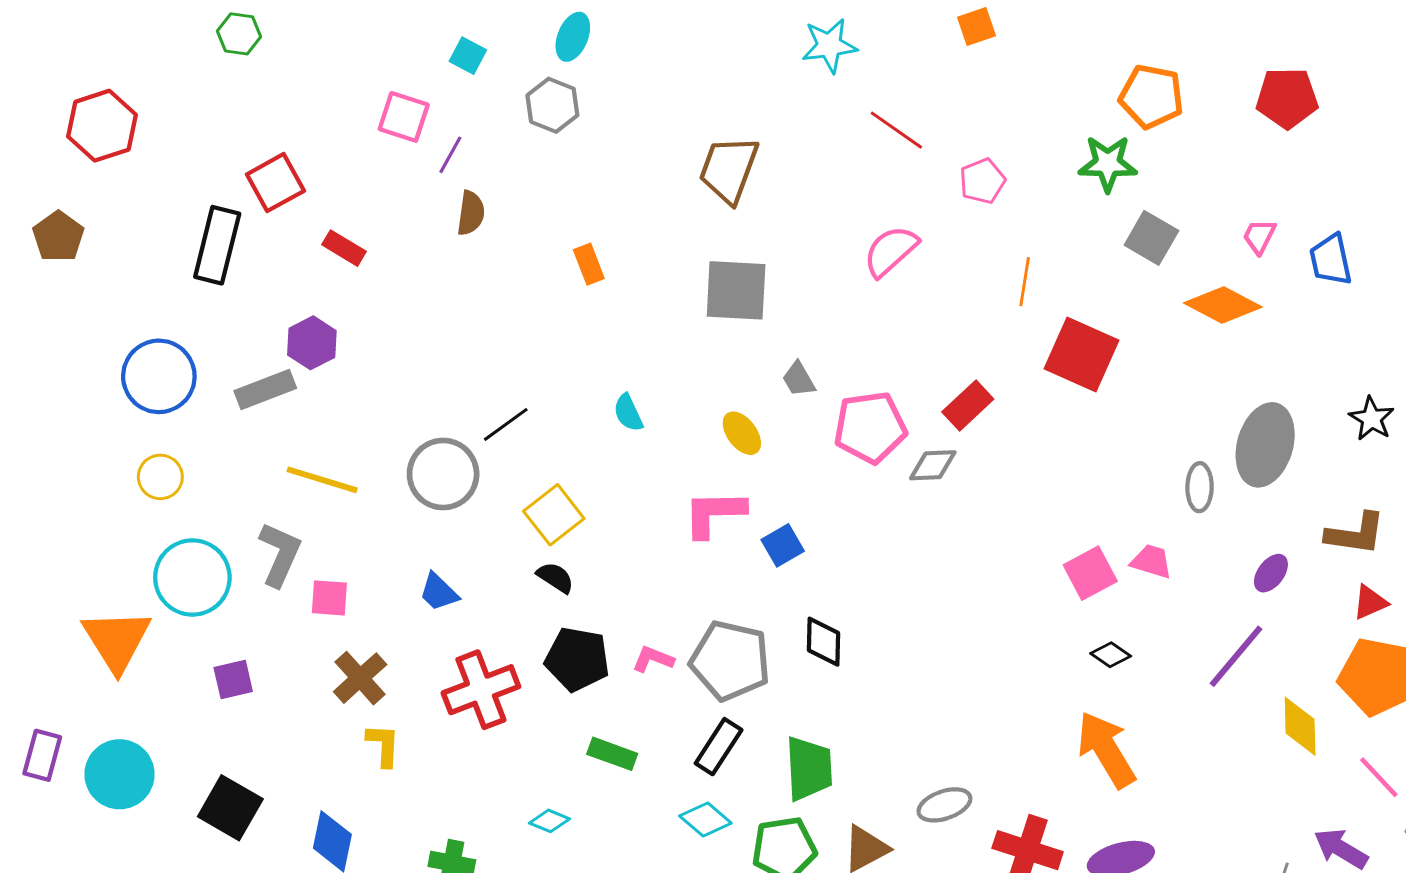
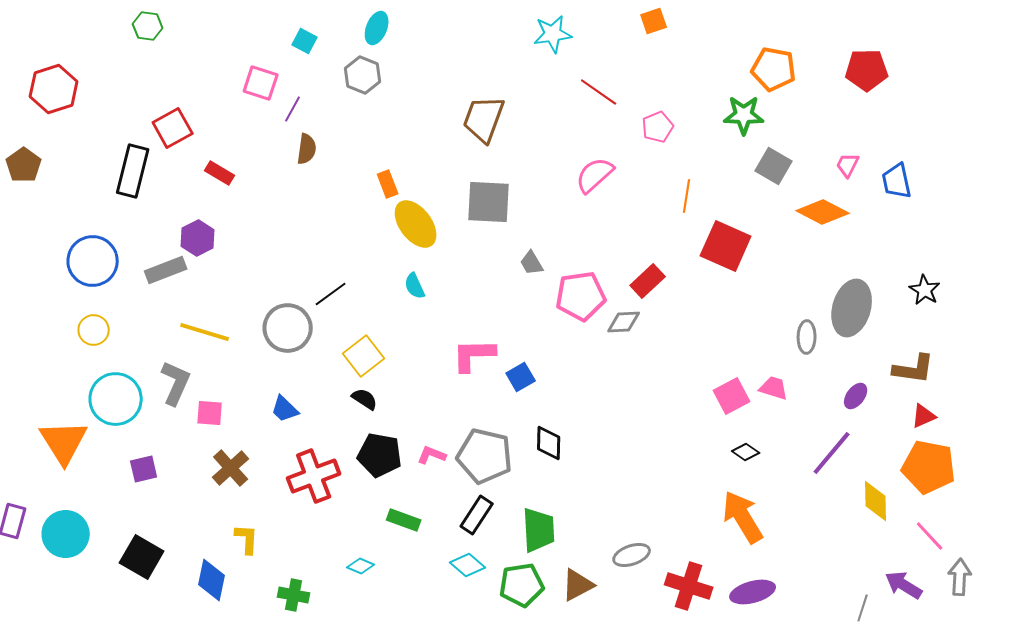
yellow ellipse: (742, 433) -> (416, 224), moved, size x1.6
yellow L-shape: (383, 745) -> (247, 539), moved

